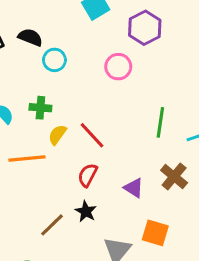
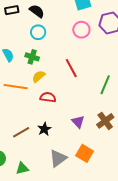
cyan circle: (54, 60) -> (38, 32), moved
pink circle: (118, 67) -> (81, 30), moved
red line: (92, 135) -> (71, 68), moved
red semicircle: (88, 175) -> (48, 97), moved, turned 56

